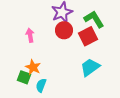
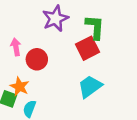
green L-shape: (94, 19) -> (95, 27), turned 35
red circle: (64, 30) -> (37, 59), moved

